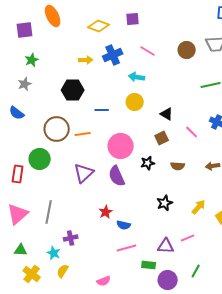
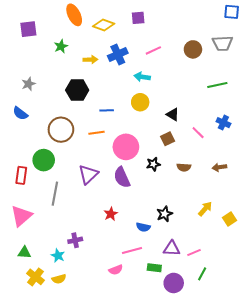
orange ellipse: (53, 16) -> (74, 15), moved
pink line: (148, 51) -> (153, 50), turned -56
green star: (32, 60) -> (61, 46), moved
orange line: (83, 134) -> (96, 133), moved
black star: (165, 203) -> (165, 214), moved
gray line: (49, 212) -> (55, 194), moved
blue semicircle: (124, 225) -> (143, 227), moved
pink line: (188, 238) -> (194, 253), moved
yellow semicircle: (63, 271) -> (59, 279), moved, turned -136
pink semicircle: (104, 281) -> (116, 270), moved

